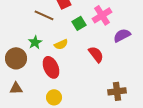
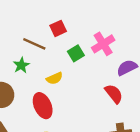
green star: (35, 42) -> (21, 65), moved
red semicircle: (96, 54) -> (114, 94), moved

